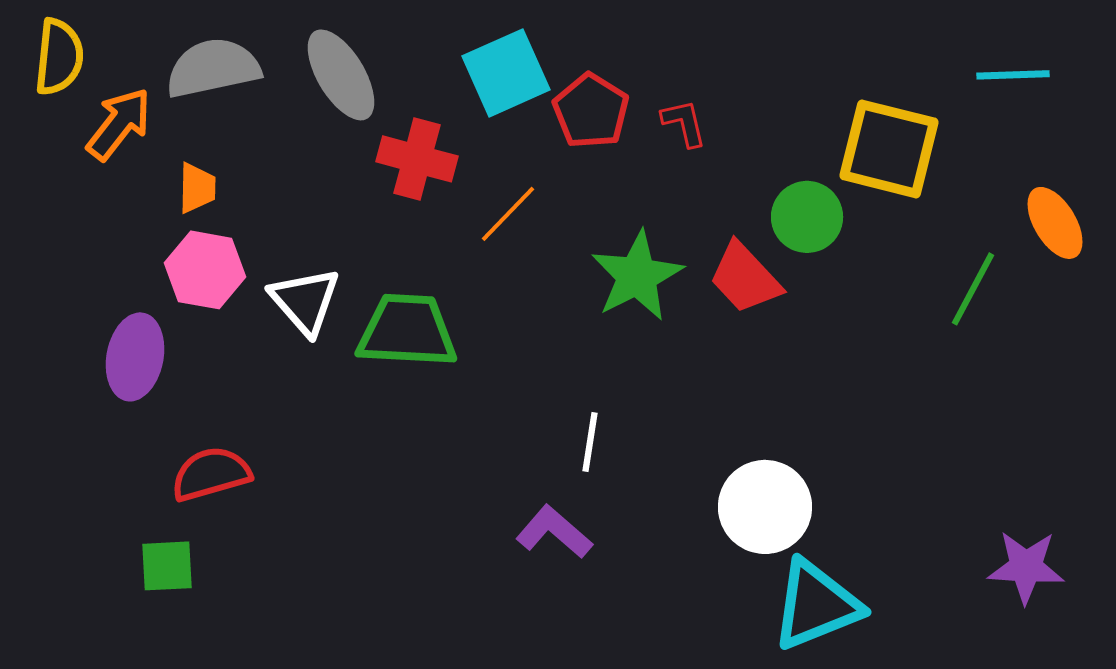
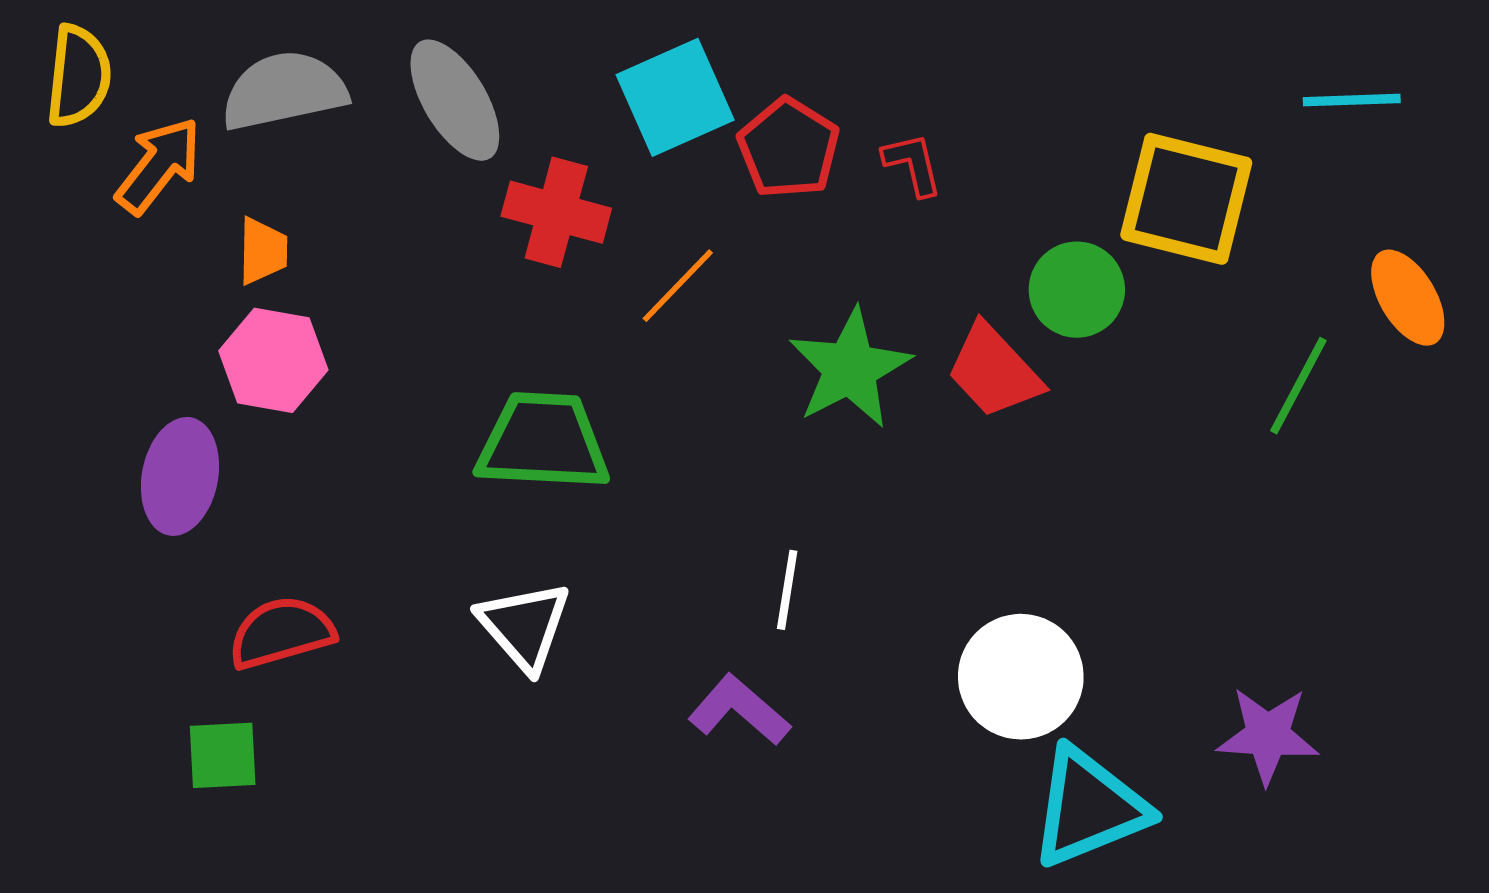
white triangle: (305, 301) -> (524, 626), moved
purple star: (1026, 567) -> (1268, 735), moved

